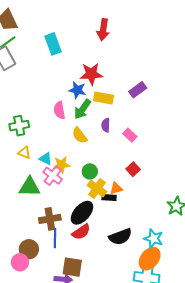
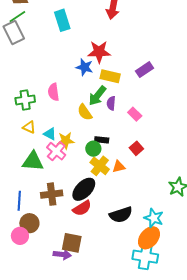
green arrow: (82, 109) -> (97, 96), moved
pink semicircle: (59, 110) -> (54, 92), moved
black rectangle: (109, 198) -> (102, 140), moved
blue line: (55, 238) -> (19, 201), moved

